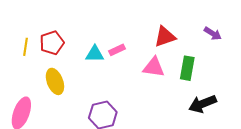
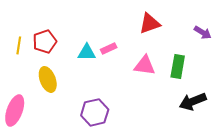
red triangle: (165, 37) -> (150, 23), moved

